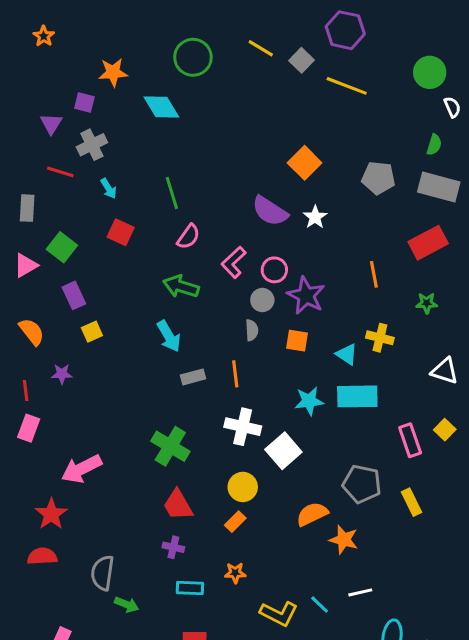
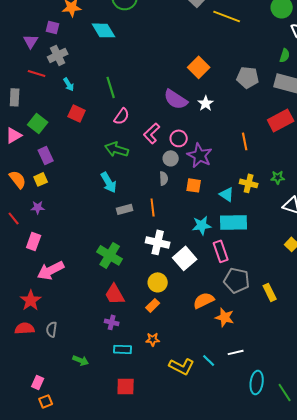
green star: (427, 303) -> (278, 177), moved
yellow square: (92, 332) -> (41, 179), moved
red line: (26, 390) -> (14, 218), turned -32
pink rectangle: (29, 428) -> (34, 241), moved
pink rectangle: (410, 440) -> (221, 251), moved
gray semicircle: (103, 573) -> (52, 329), moved, size x0.7

